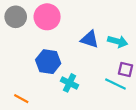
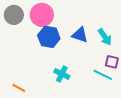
cyan arrow: (118, 41) -> (105, 37), turned 42
blue hexagon: (48, 62) -> (49, 37), moved

